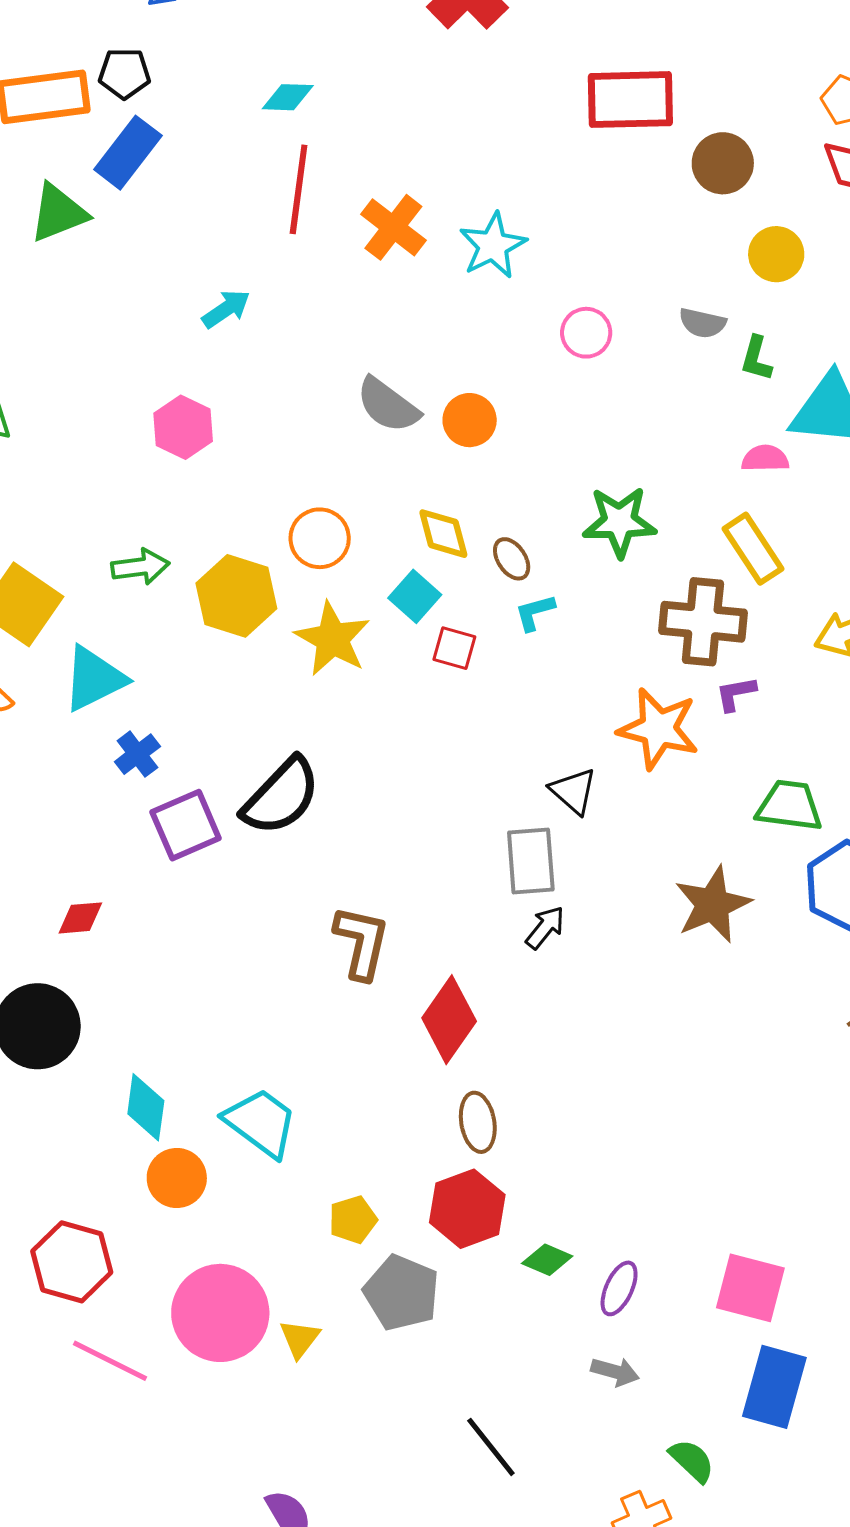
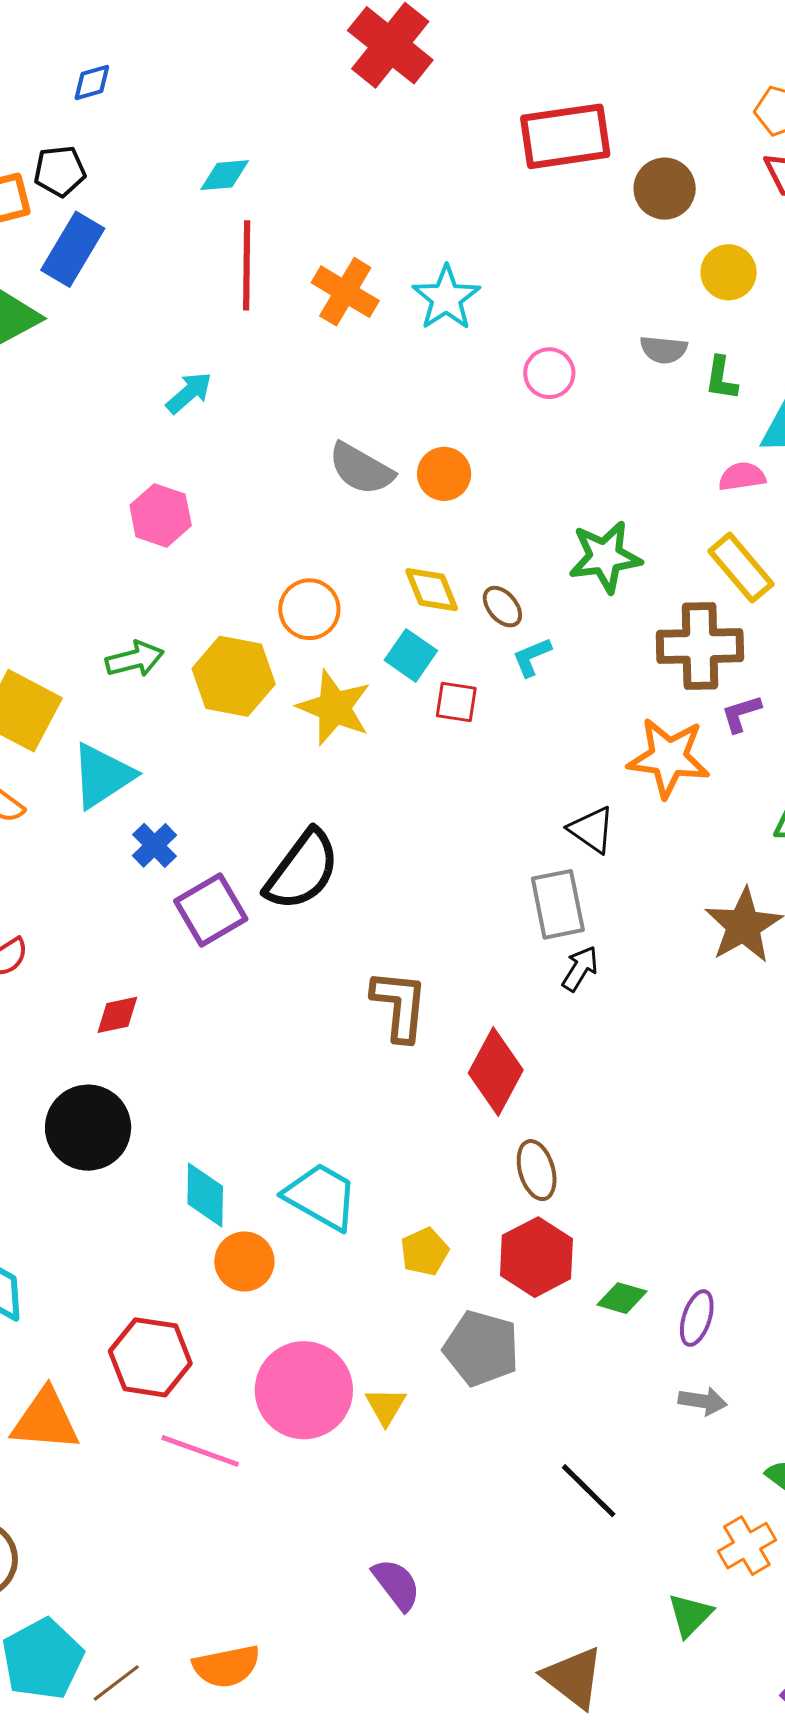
yellow pentagon: (353, 1220) -> (425, 1252), moved

